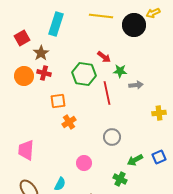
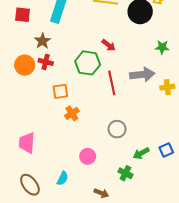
red square: (22, 38) -> (23, 15), moved, turned 35
green star: (120, 71) -> (162, 47), moved
gray arrow: (136, 85) -> (142, 75), size x1.6
yellow cross: (159, 113) -> (167, 87), moved

